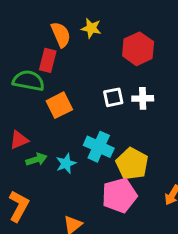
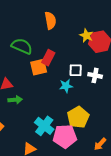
yellow star: (91, 28) -> (86, 35), moved
red rectangle: (48, 60) -> (48, 58), moved
cyan cross: (99, 147) -> (44, 126), moved
cyan star: (66, 163) -> (66, 86), moved

